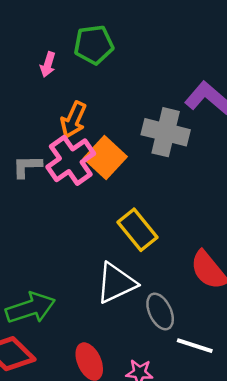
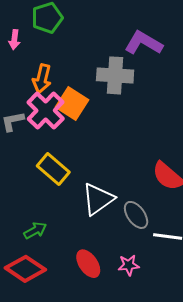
yellow rectangle: (137, 230) -> (53, 169), moved
green arrow: (30, 308) -> (35, 230), size x0.6

